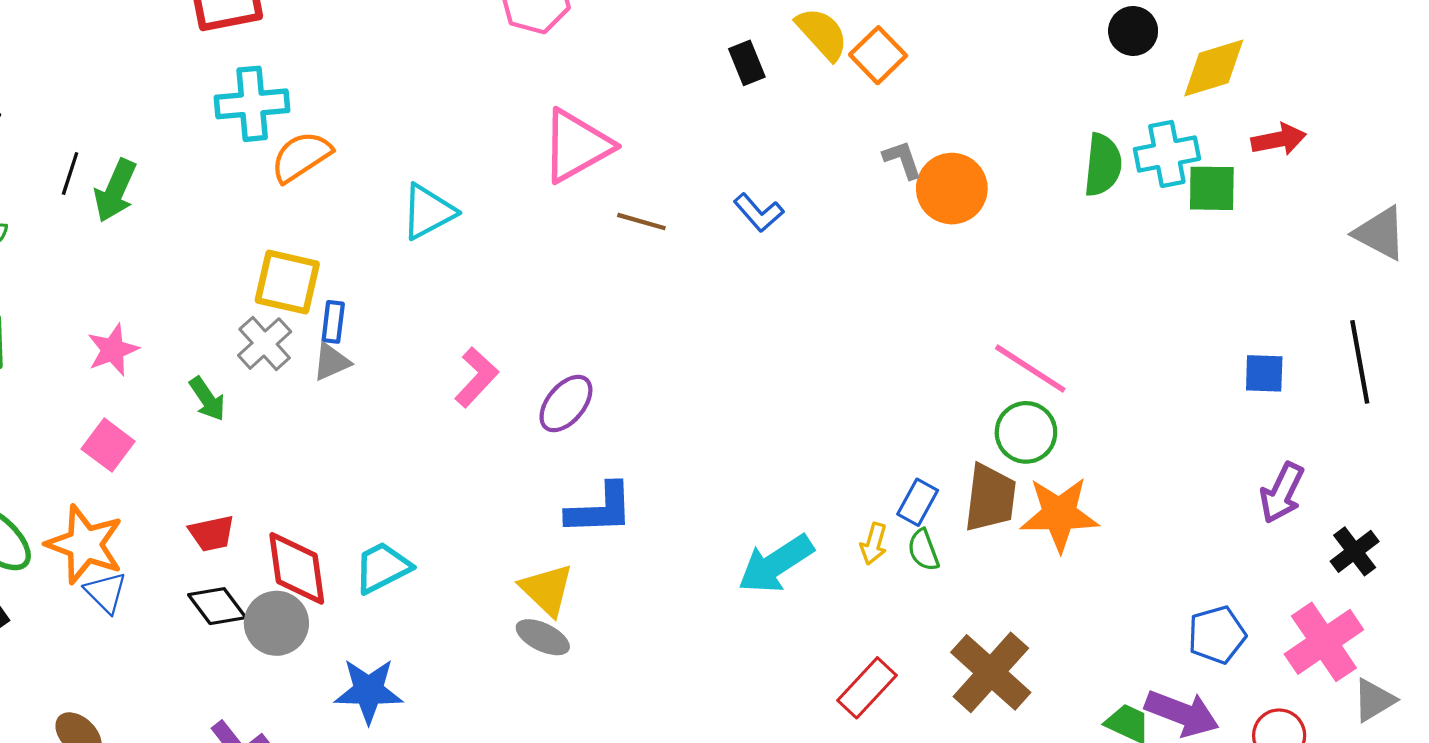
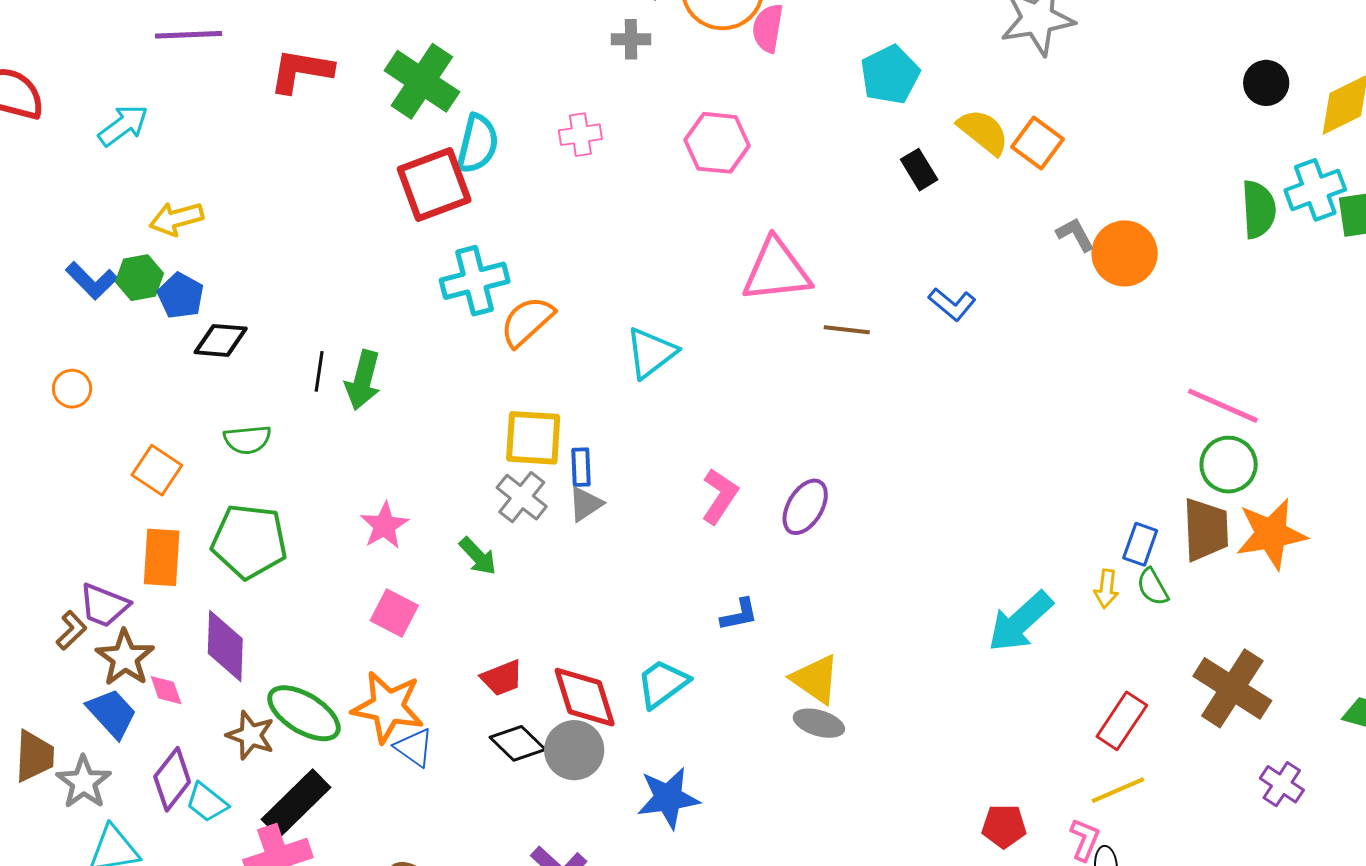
pink triangle: (576, 146) -> (776, 270), turned 32
blue L-shape: (600, 509) -> (739, 615), moved, size x0.6

